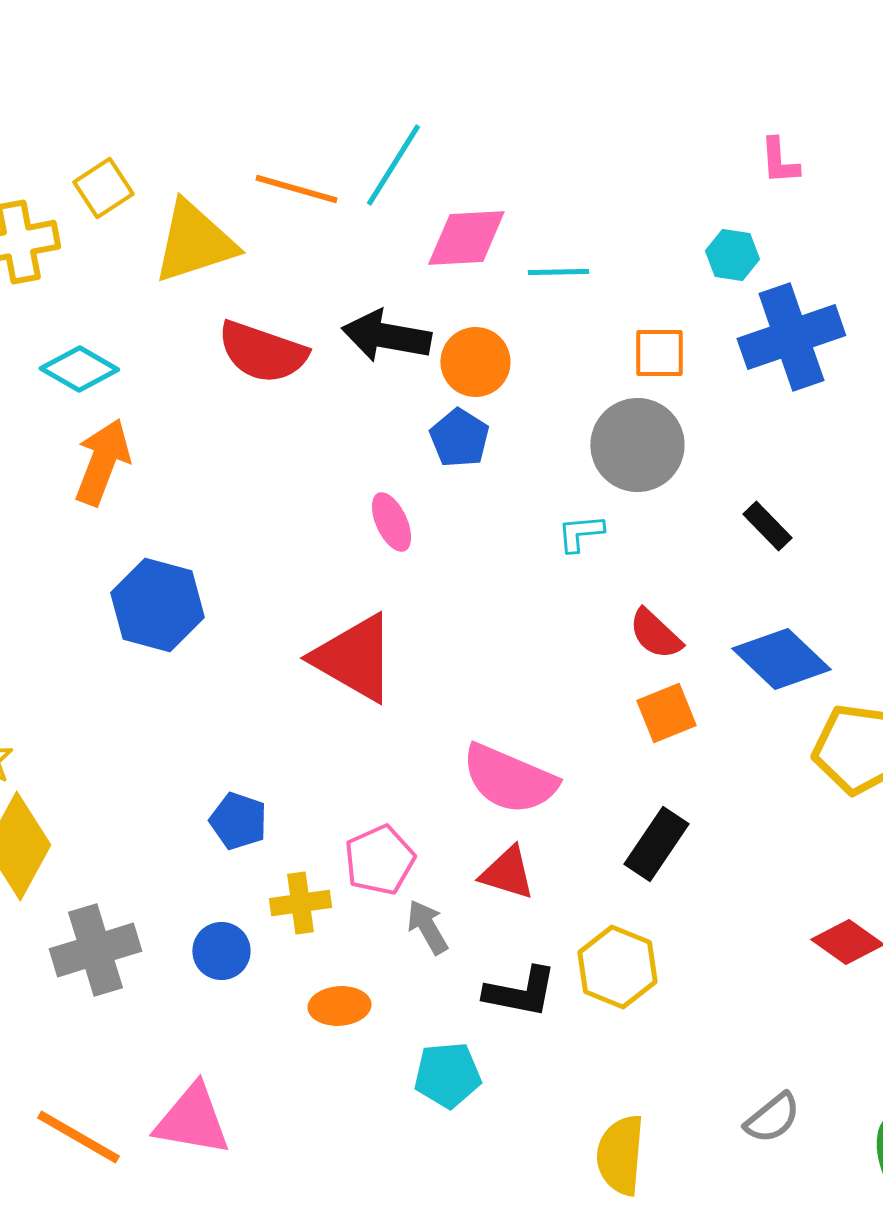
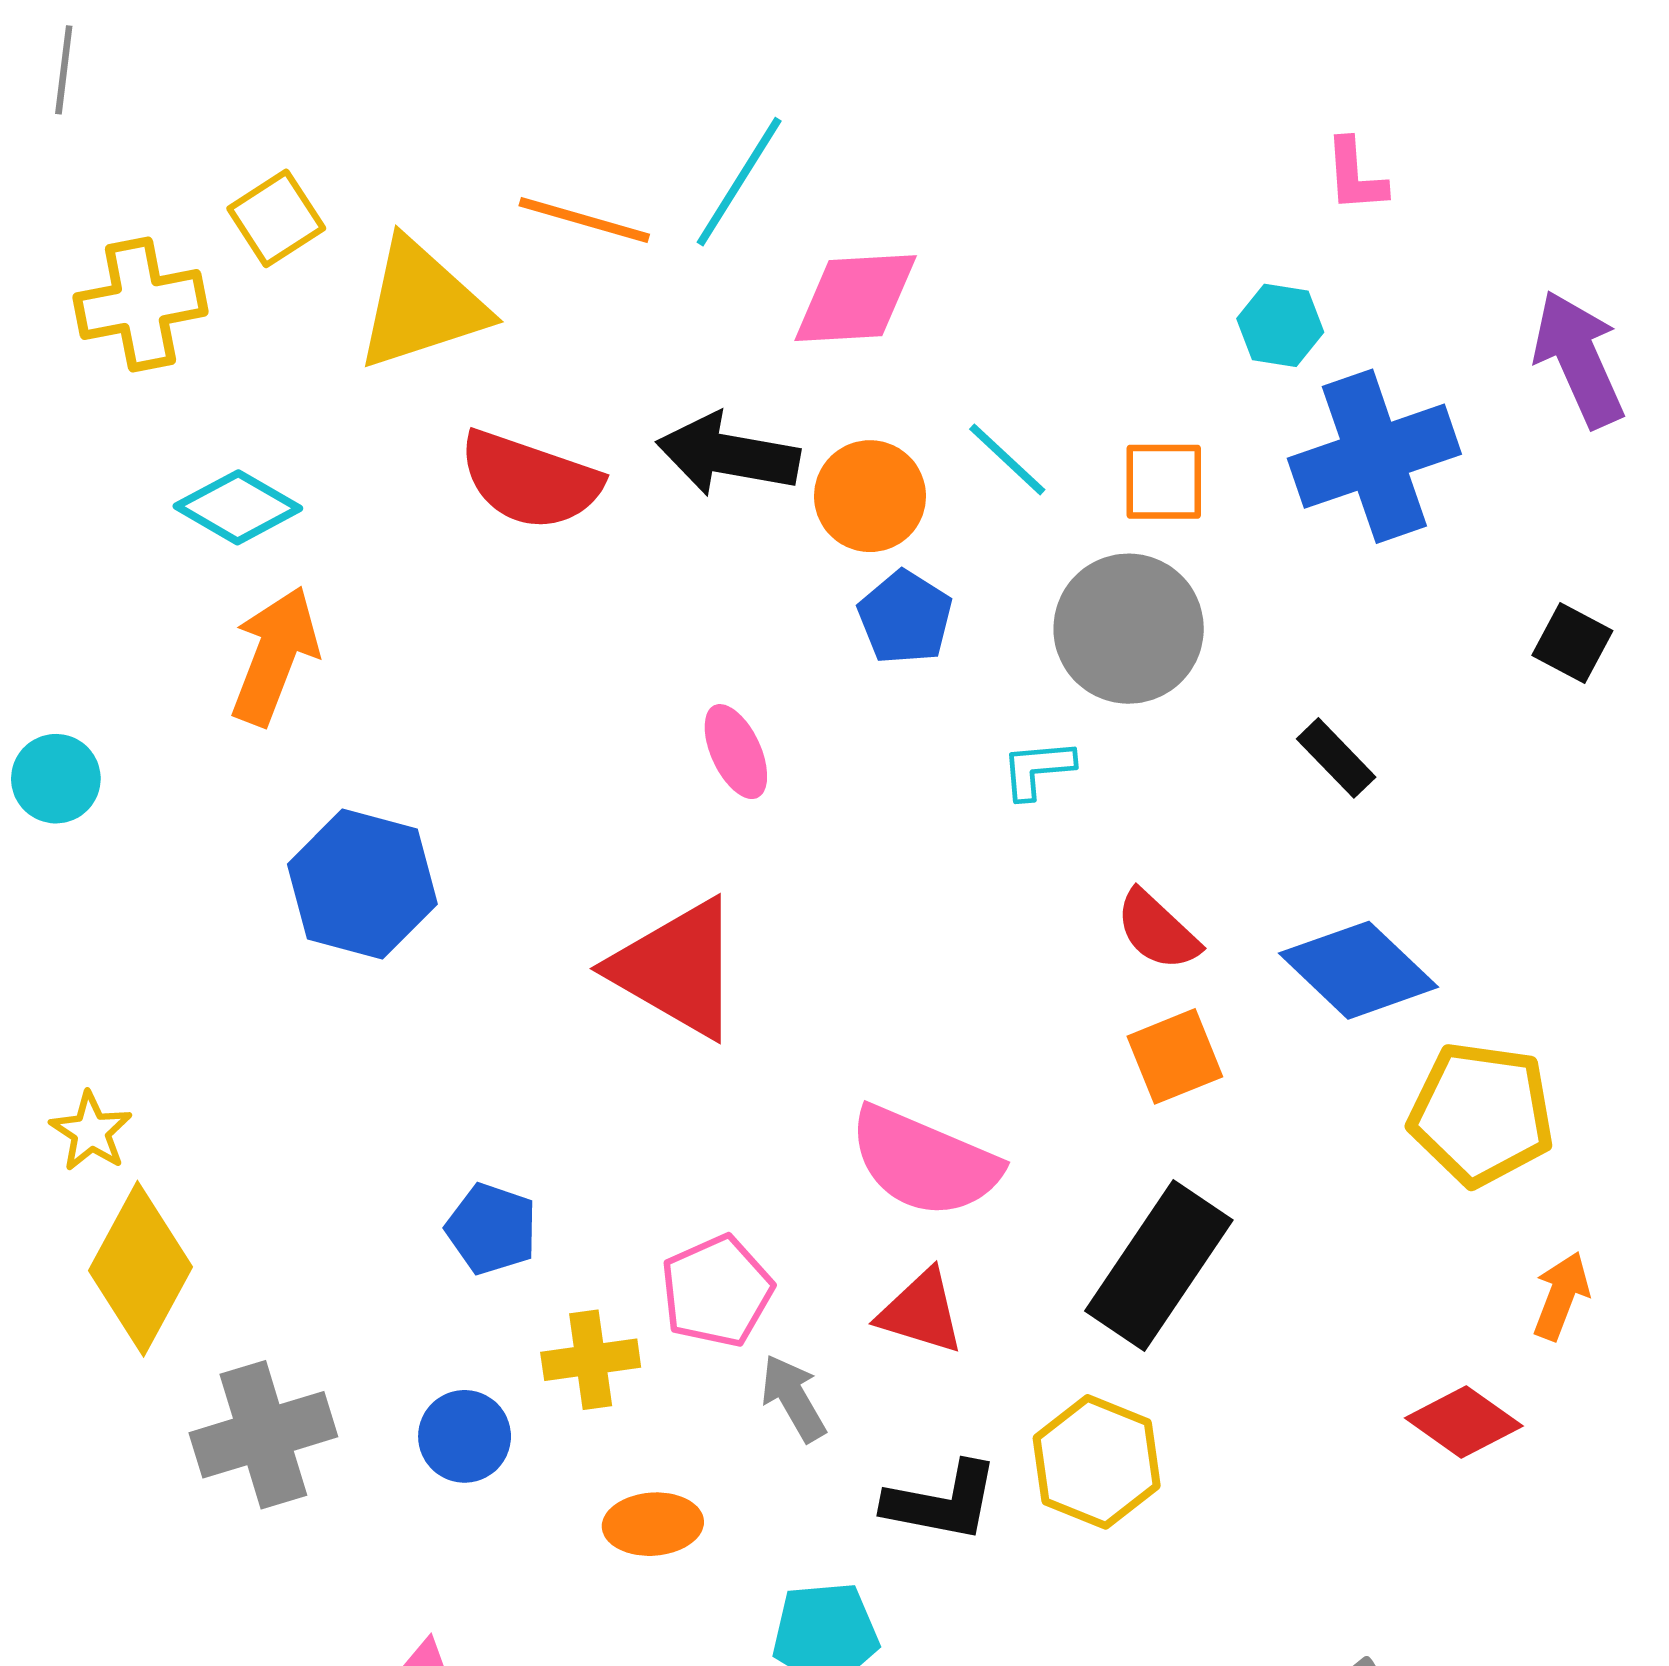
cyan line: (558, 272) -> (1007, 459), moved, turned 44
blue pentagon: (459, 438) -> (905, 617), moved
black rectangle: (656, 844) -> (1159, 1266), size x1.4

